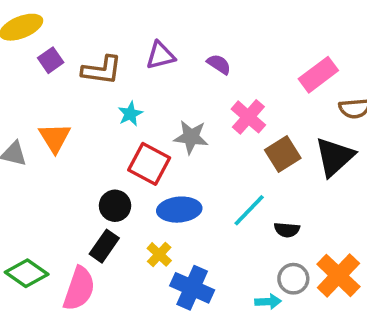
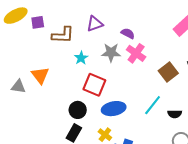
purple square: (51, 60) -> (38, 22), moved, turned 32
purple semicircle: (219, 64) -> (128, 33), moved
pink cross: (248, 117) -> (136, 53), moved
gray star: (191, 137) -> (111, 53), moved

